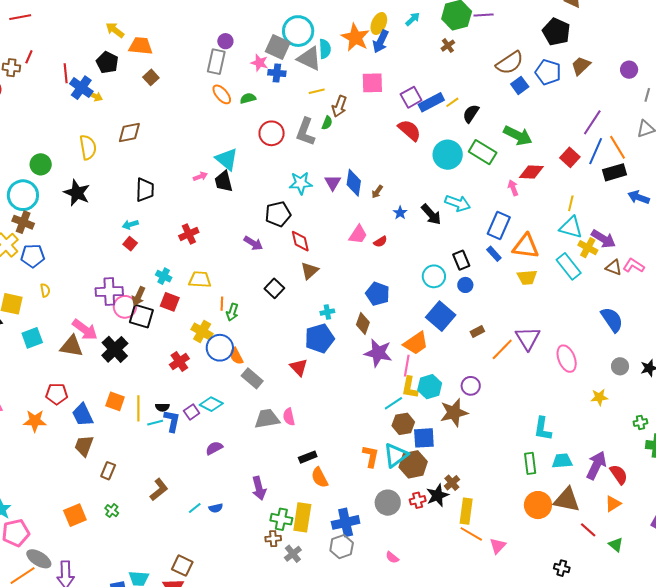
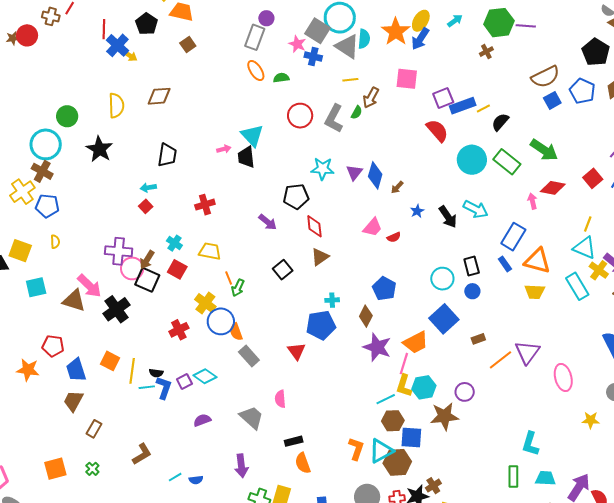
orange line: (222, 304) -> (229, 278), turned -32
gray trapezoid: (267, 419) -> (252, 417), moved, turned 44

